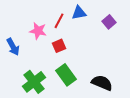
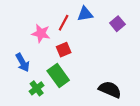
blue arrow: (13, 47) -> (23, 63), moved
green rectangle: (66, 75) -> (58, 75), moved
green cross: (34, 82) -> (37, 88), size x0.6

